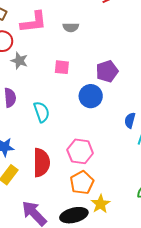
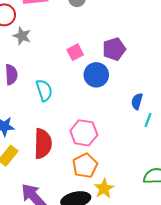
pink square: (62, 67) -> (75, 52), moved, turned -35

